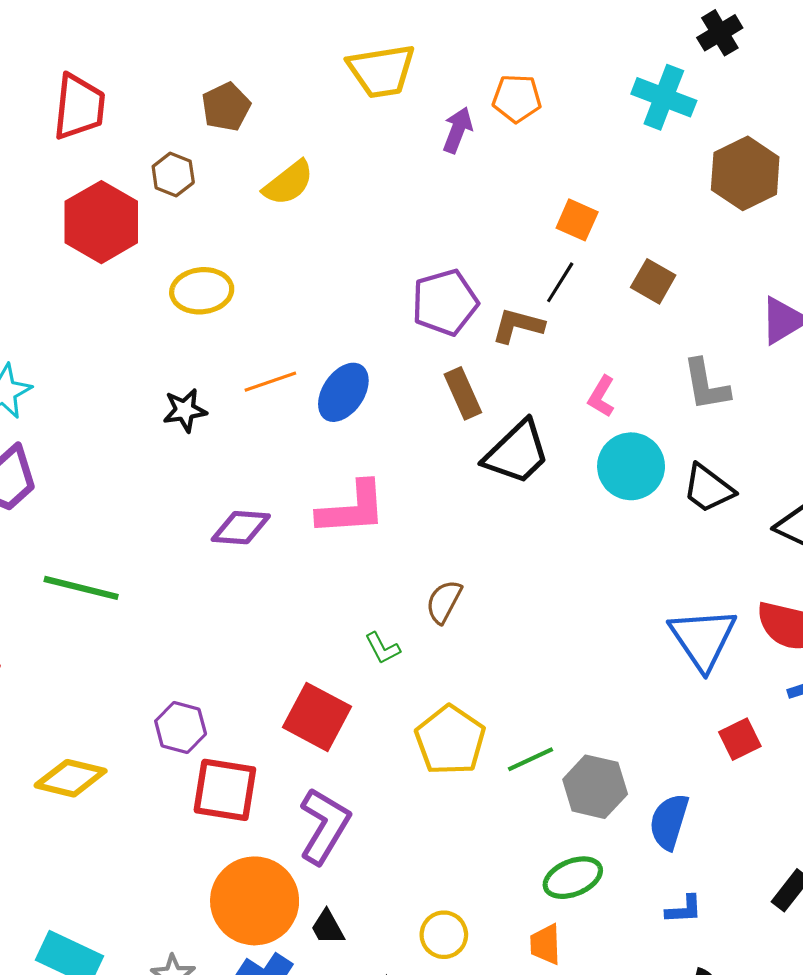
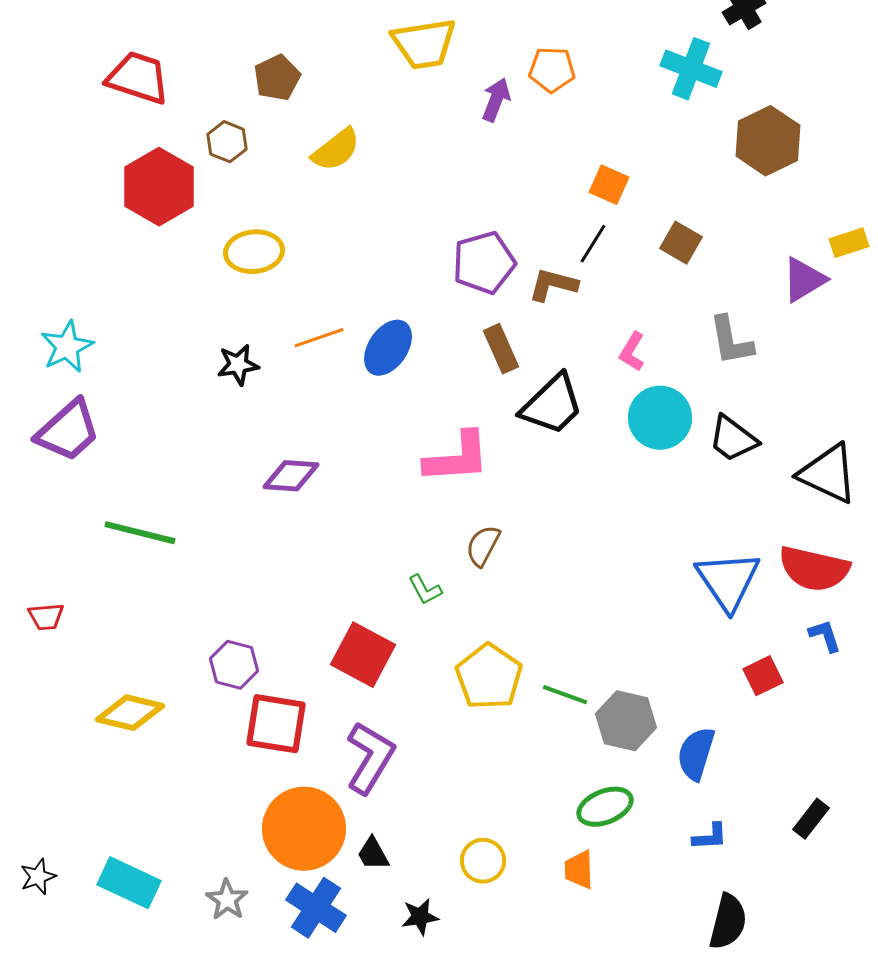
red trapezoid: (79, 107) -> (138, 78), turned -78
pink L-shape: (352, 509) -> (457, 458), moved
green line: (531, 759) -> (565, 695), turned 45

